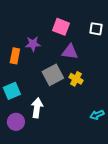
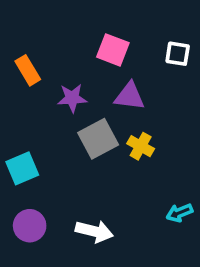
purple star: (33, 44) -> (72, 98), moved
orange rectangle: (15, 56) -> (28, 70), moved, turned -42
white arrow: (37, 108) -> (94, 231), moved, turned 96

